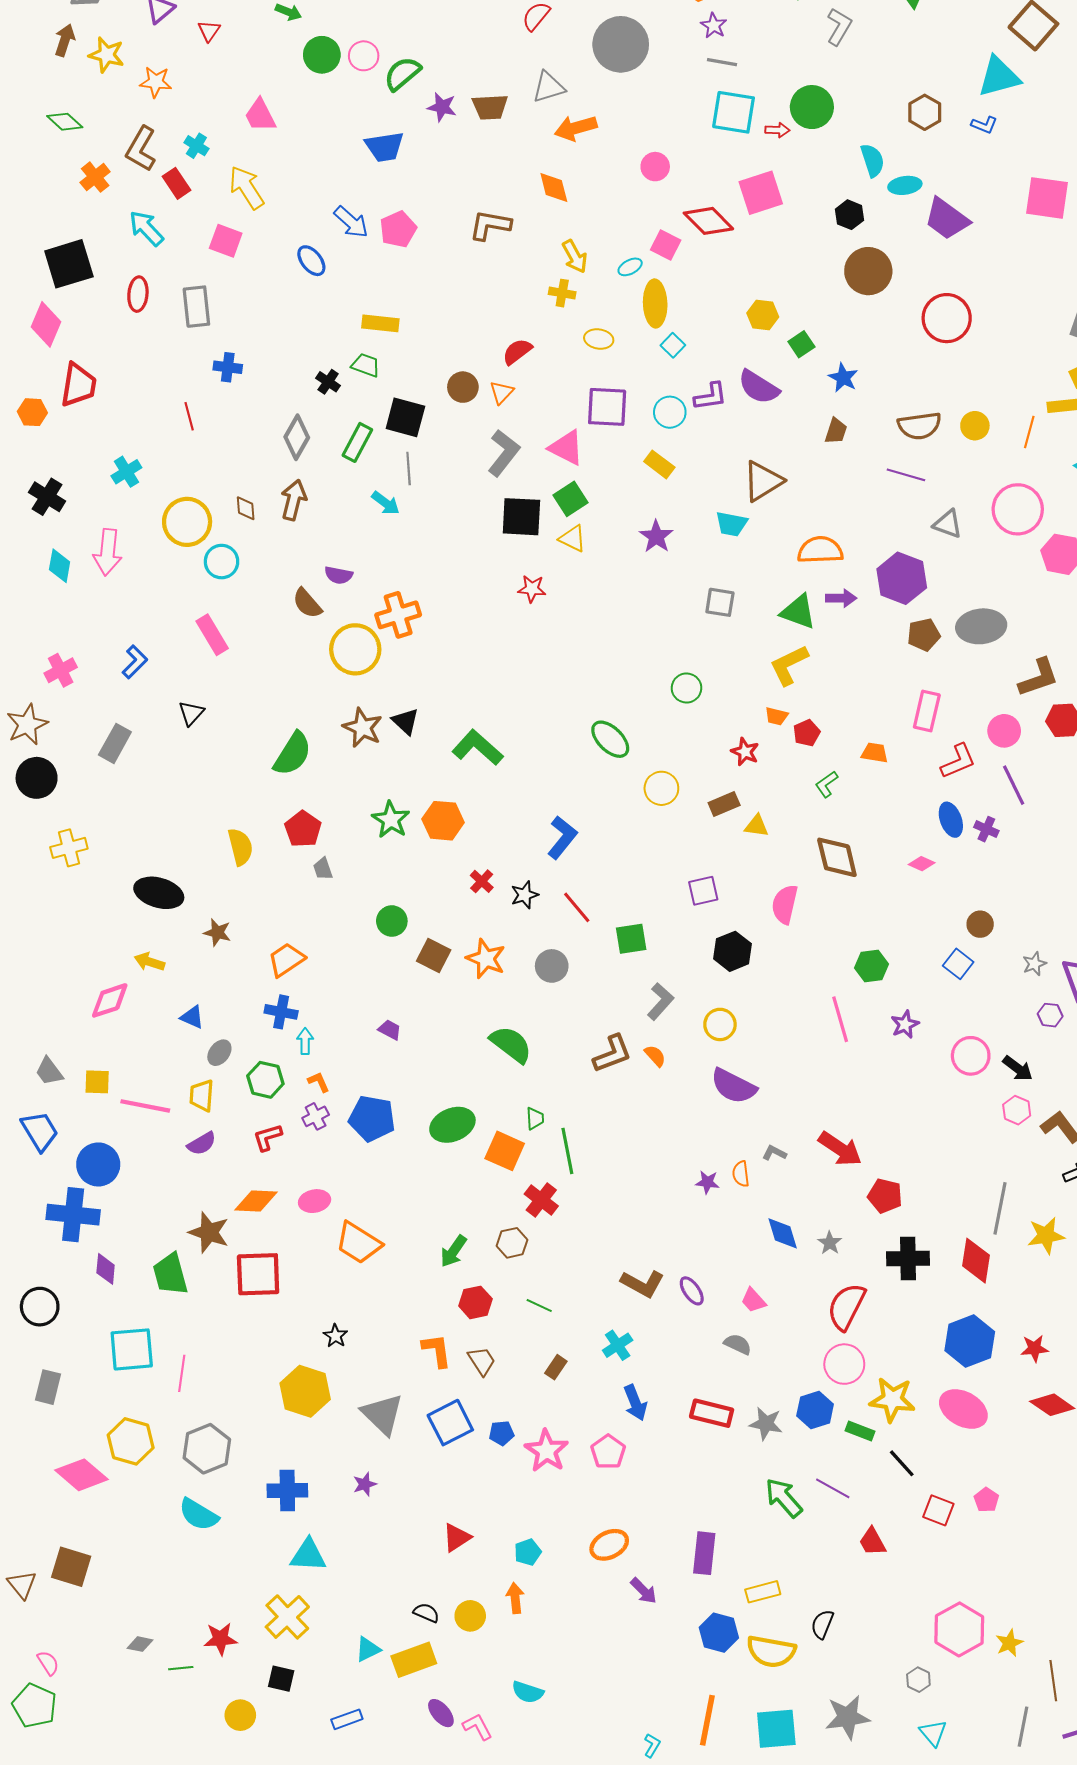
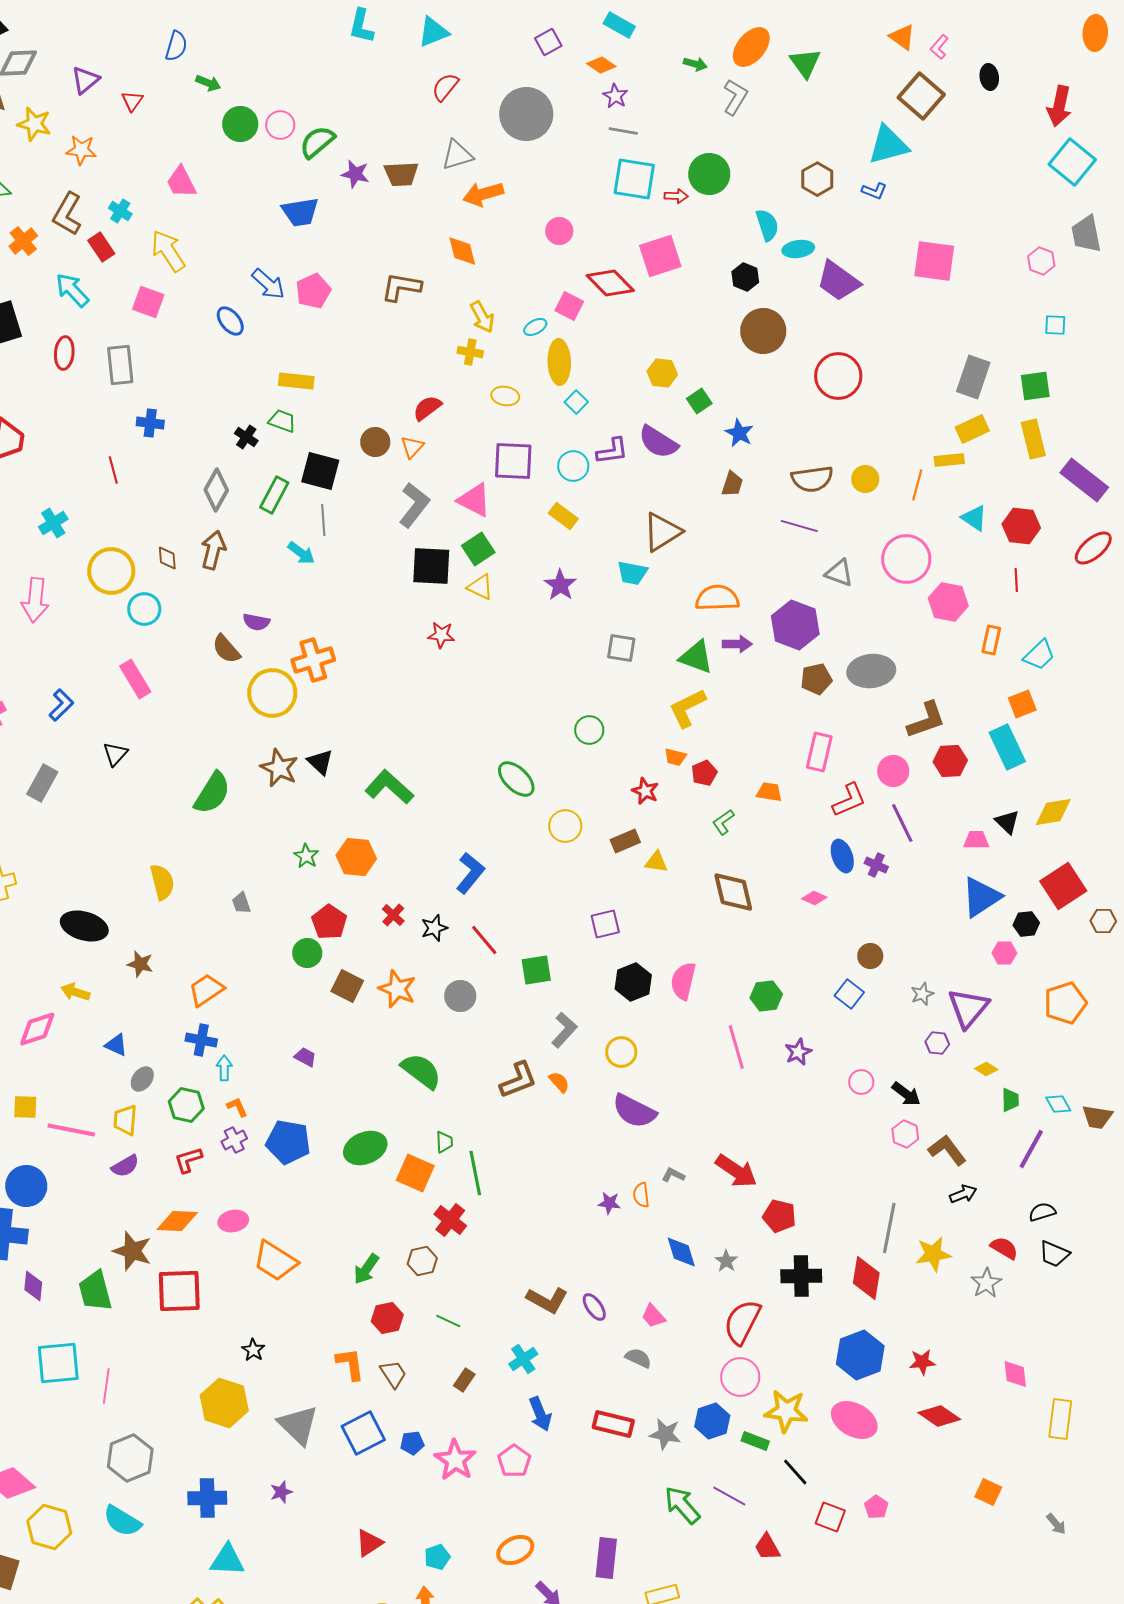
green star: (391, 820) -> (306, 856), size x0.7
red pentagon: (303, 829) -> (329, 922), moved
pink semicircle: (785, 904) -> (683, 981), moved
pink circle: (971, 1056) -> (861, 1082), size x0.7
yellow hexagon: (131, 1441) -> (49, 1527), moved

